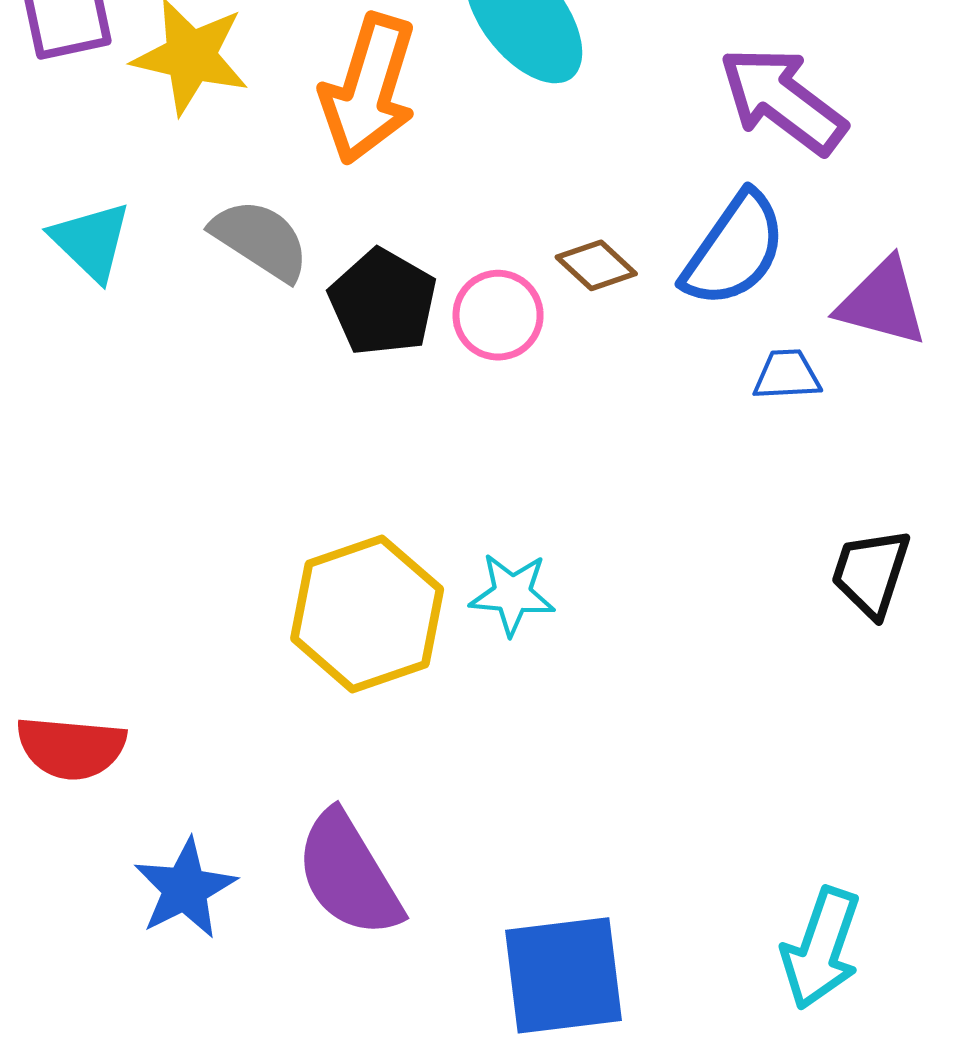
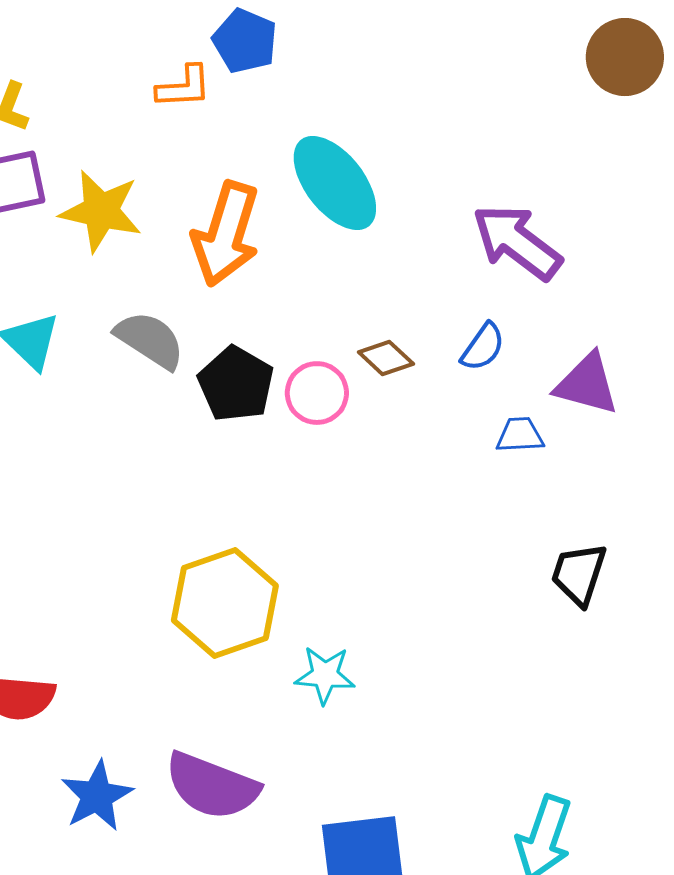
blue semicircle: (734, 250) -> (483, 347), size x0.6
cyan star: (512, 594) -> (325, 675), moved
purple semicircle: (349, 874) -> (212, 786), turned -38

